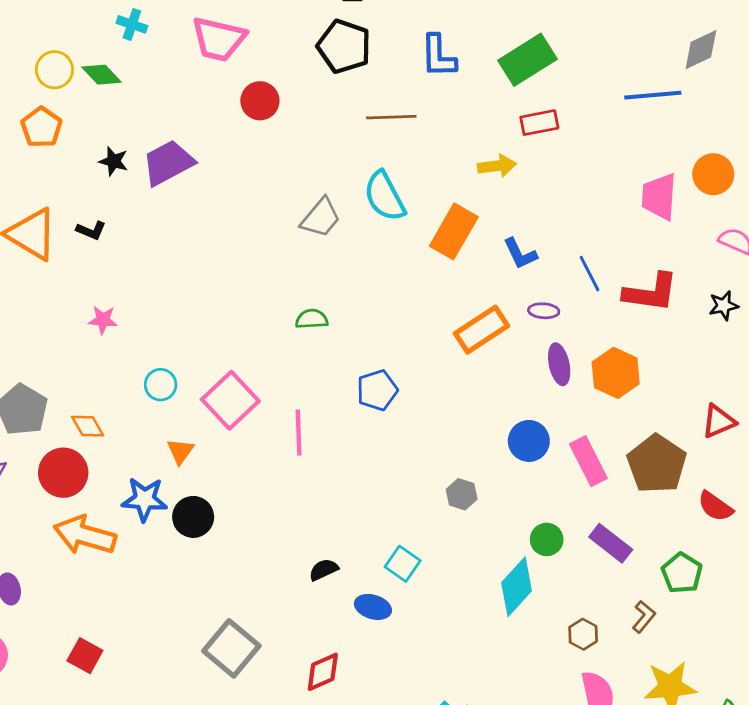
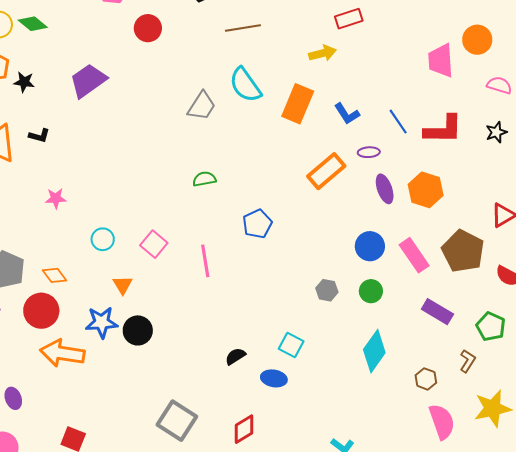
black star: (114, 161) -> (24, 82), moved
pink square: (230, 400) -> (154, 244), size x0.7
green circle: (547, 539) -> (371, 291), moved

